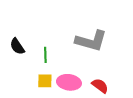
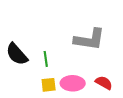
black semicircle: (17, 46) -> (17, 54), size x1.4

